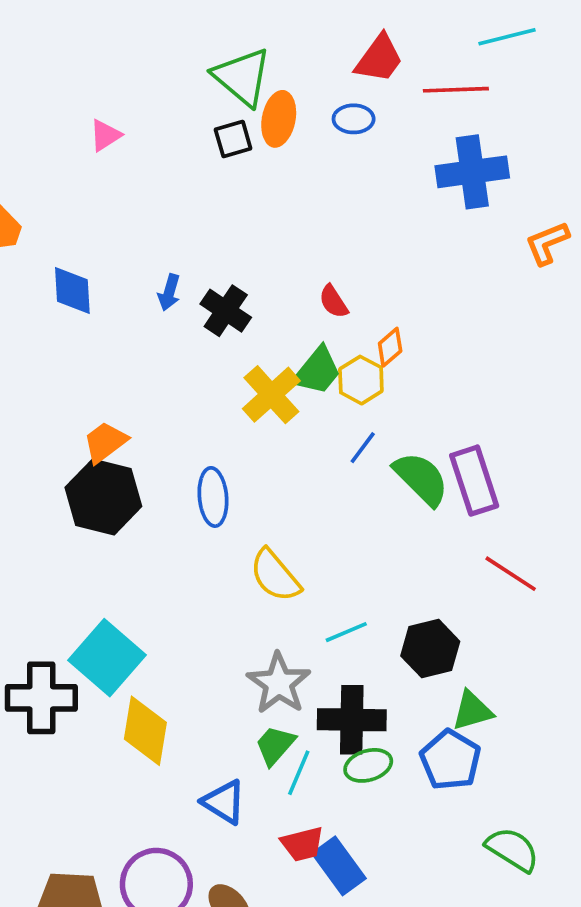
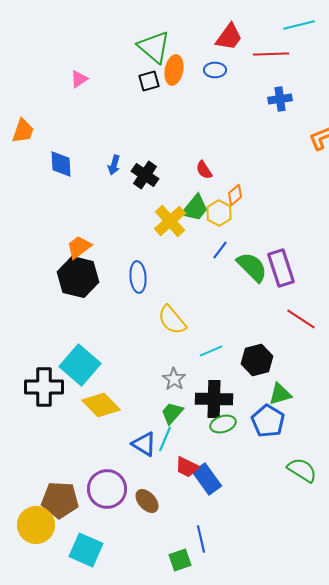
blue cross: (472, 172) -> (280, 99), size x0.6
gray star: (279, 683) -> (174, 379), size x0.7
yellow diamond: (145, 731) -> (101, 405), turned -54
cyan line: (299, 773) -> (165, 439), moved
red trapezoid: (302, 844) -> (187, 467), turned 40

